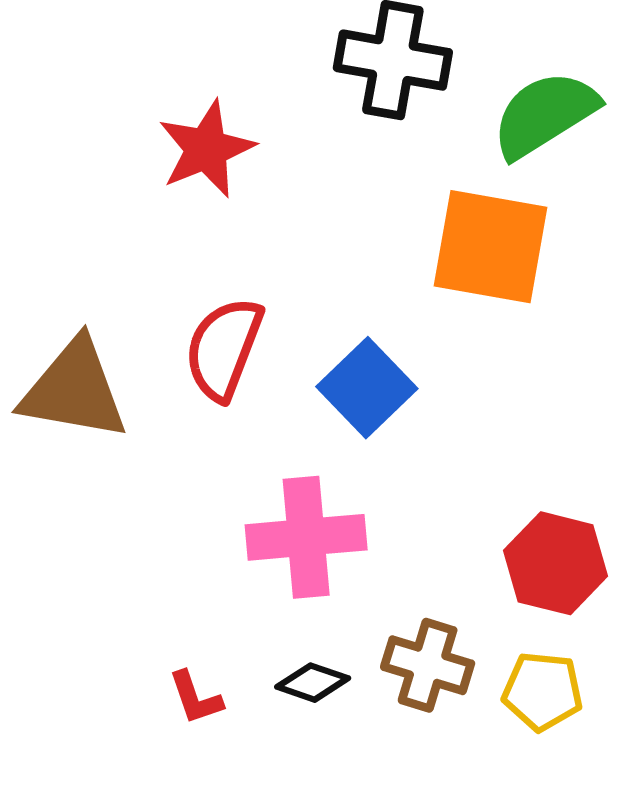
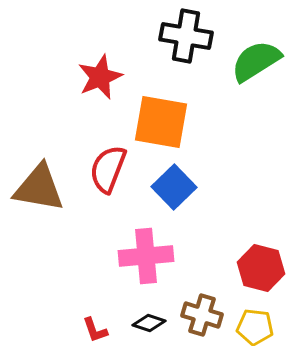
orange square: (490, 247) -> (161, 122), moved

